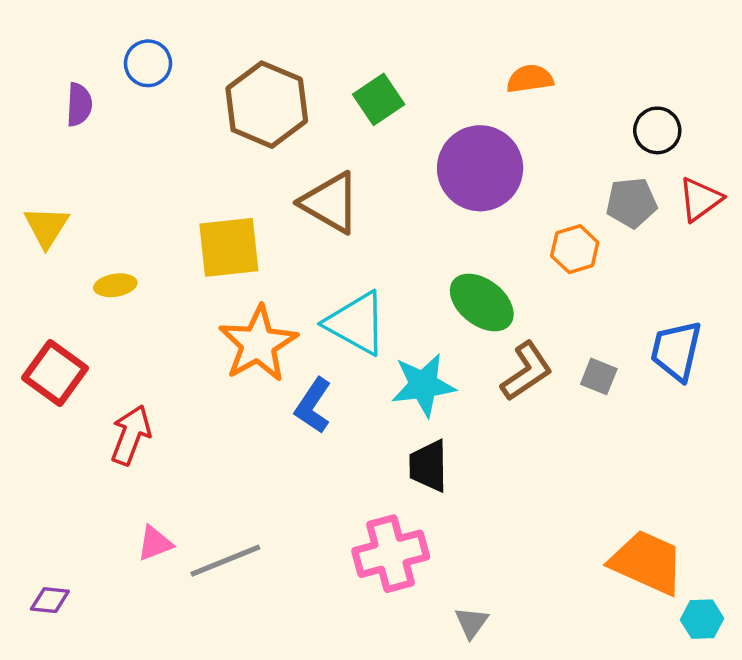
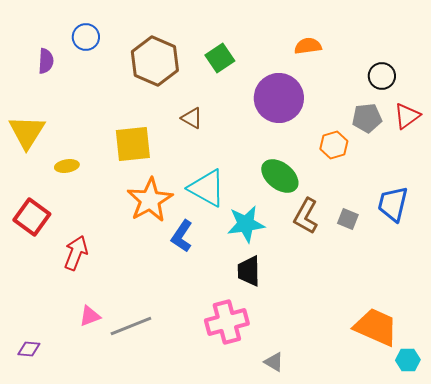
brown triangle: (330, 203) -> (192, 118), size x0.6
yellow triangle: (46, 227) -> (27, 132), size x1.4
brown L-shape: (527, 371) -> (306, 216), turned 153
gray triangle: (471, 623) -> (274, 362), turned -35

